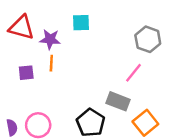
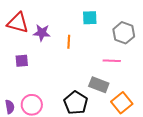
cyan square: (81, 23) -> (90, 18), moved
orange line: (51, 63) -> (69, 42), moved
pink line: (133, 73) -> (112, 61), turned 54

